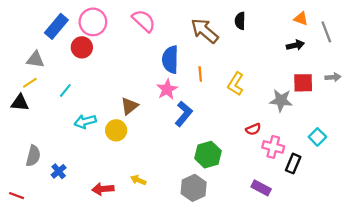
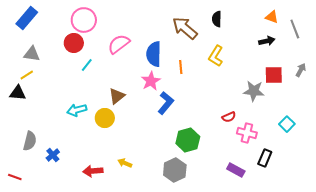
pink semicircle: (144, 21) -> (119, 44), moved, turned -80
blue rectangle: (56, 26) -> (27, 18), moved
gray arrow: (333, 77) -> (301, 70), turned -56
yellow L-shape: (236, 84) -> (216, 56), moved
cyan line: (65, 91) -> (87, 65), moved
black rectangle: (293, 164) -> (265, 158), moved

